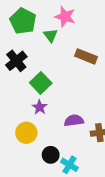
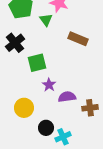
green square: (41, 83) -> (37, 63), turned 30
purple star: (40, 107) -> (49, 85), moved
cyan cross: (69, 165) -> (63, 137), turned 35

